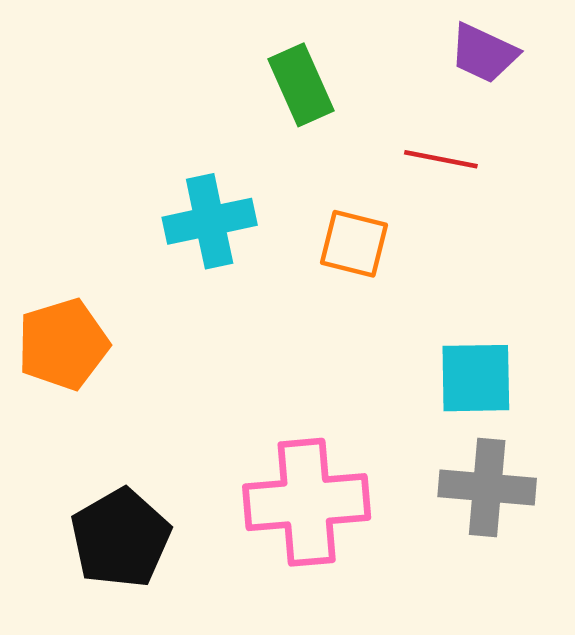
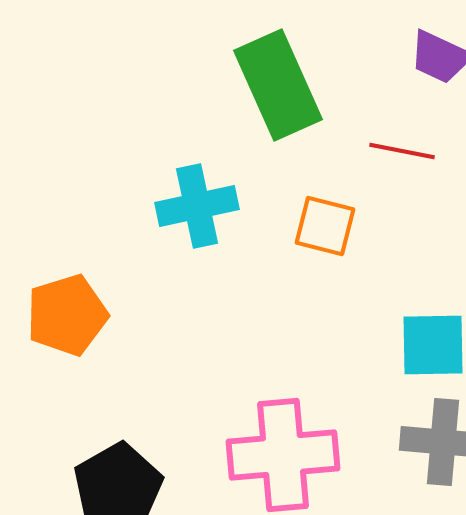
green rectangle: (301, 85) -> (278, 85), size x1.5

